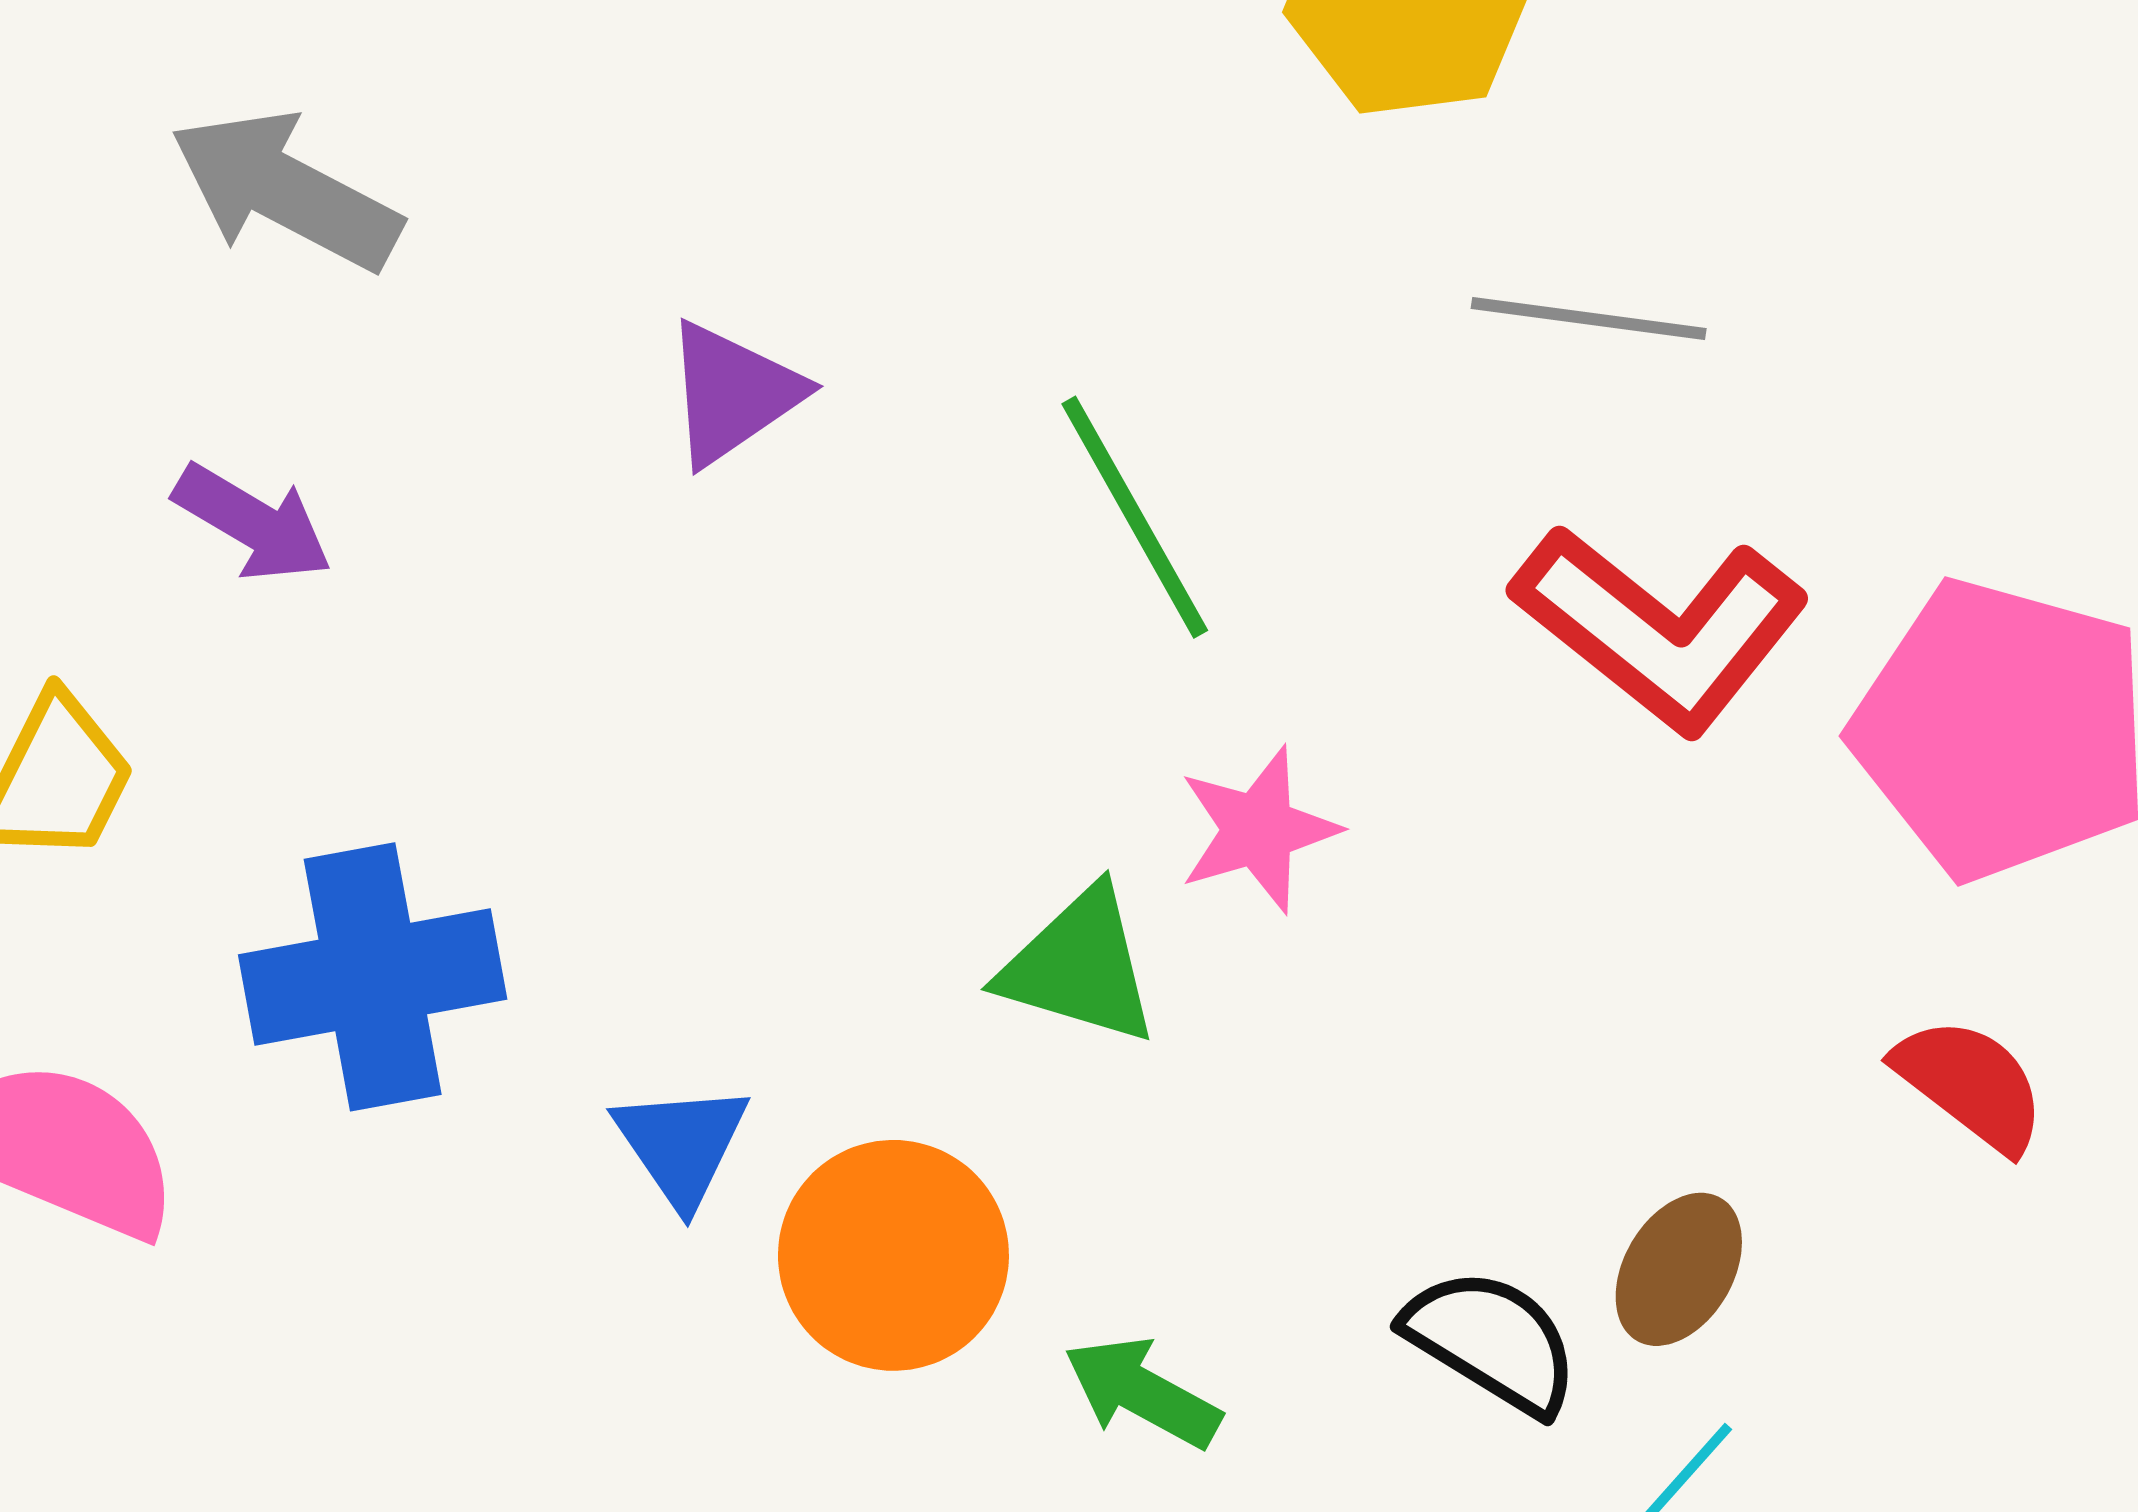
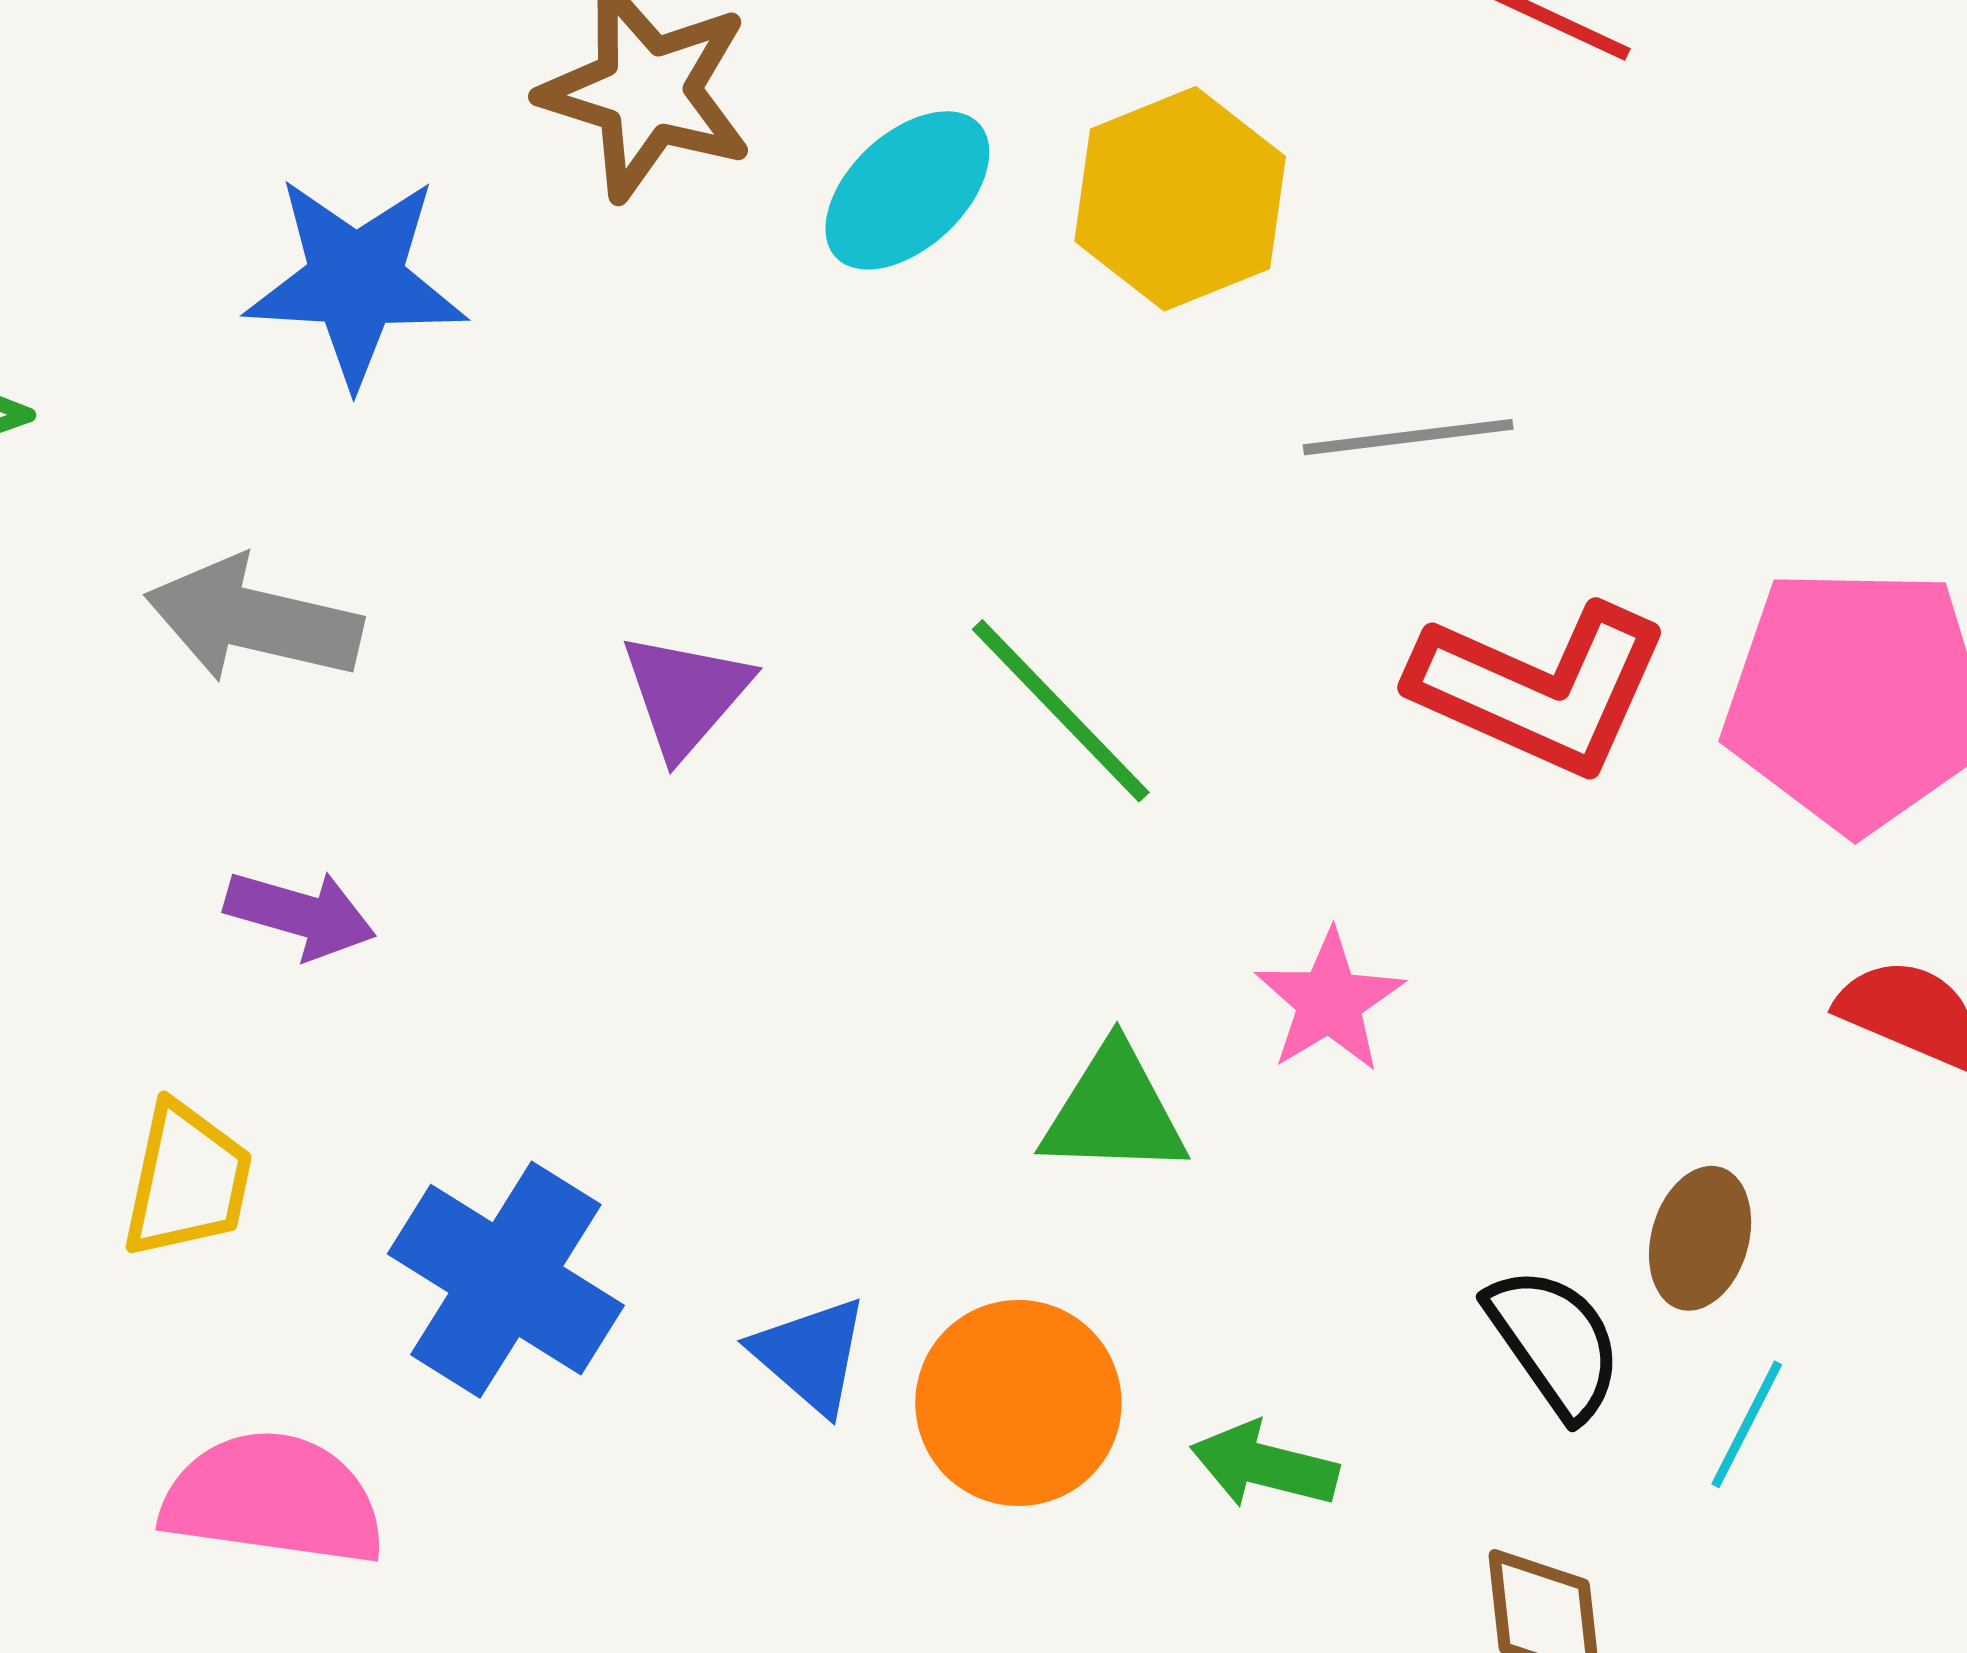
pink star: (1258, 830) -> (1329, 1001), moved
blue cross: (373, 977) -> (506, 1280), turned -33
black semicircle: (1492, 1341) -> (1555, 1342), turned 38

